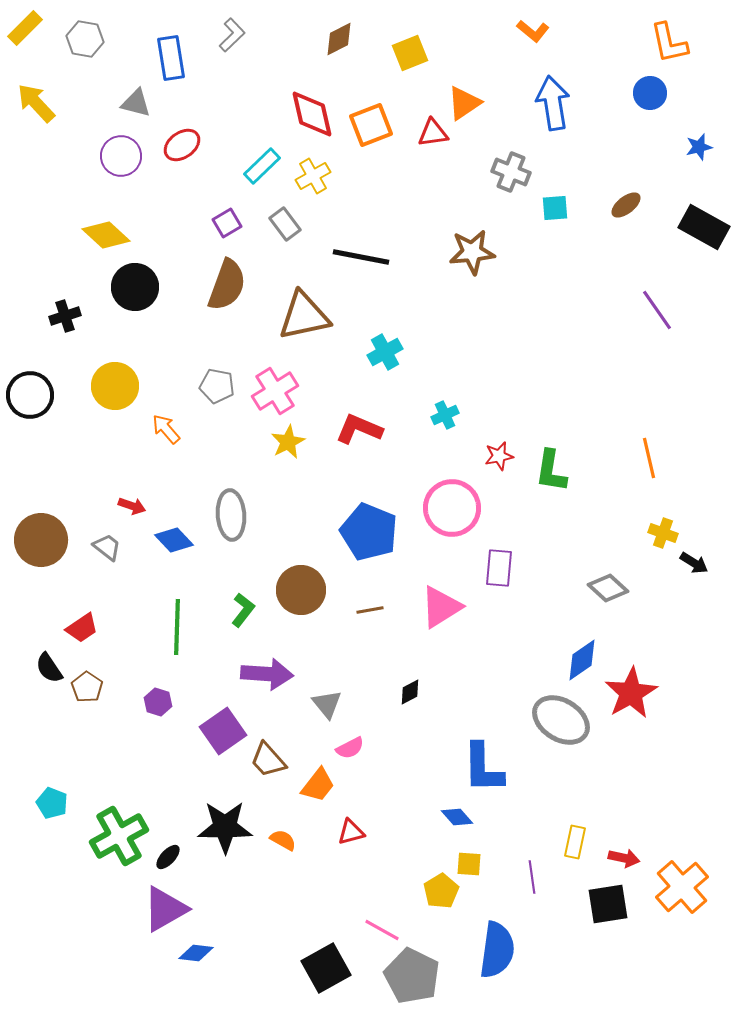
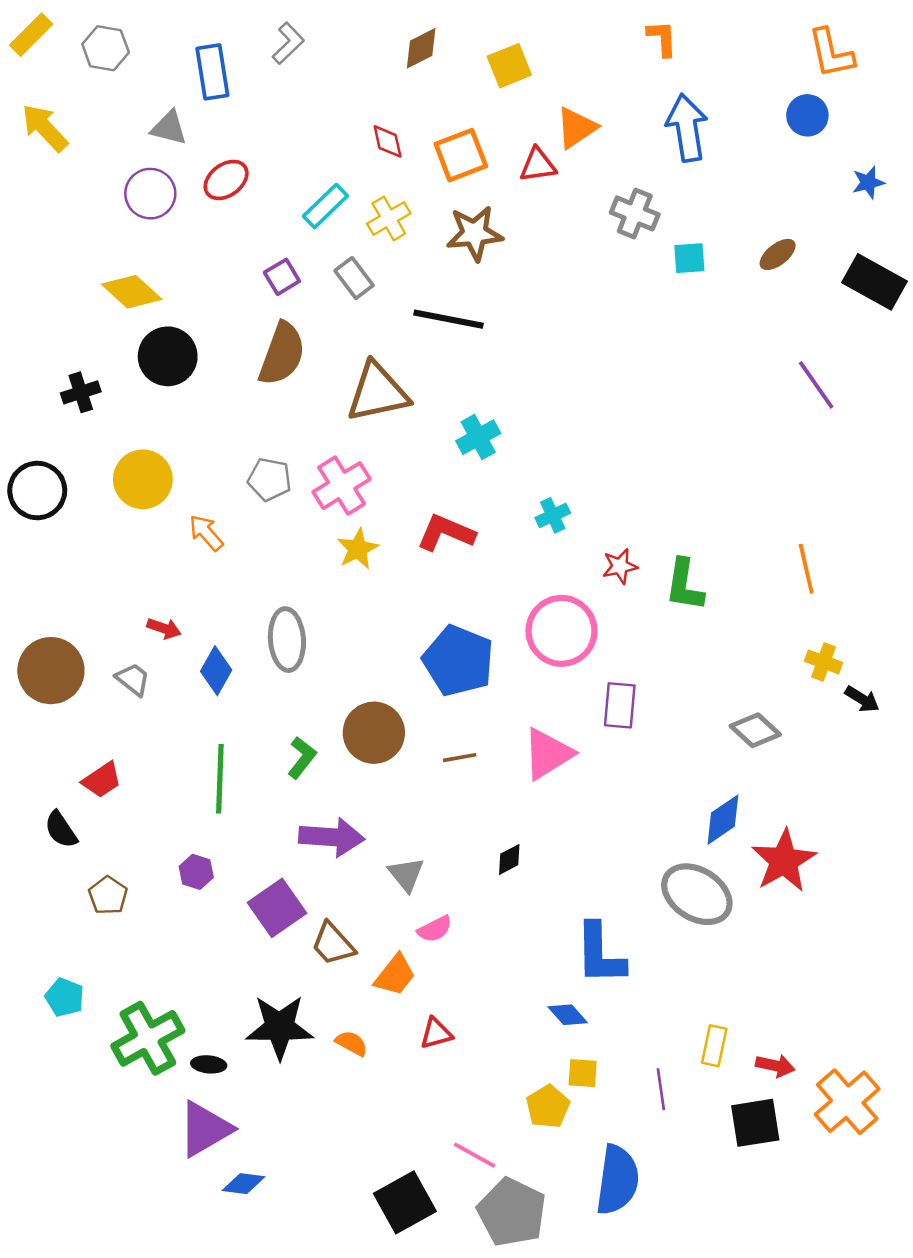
orange L-shape: (533, 31) -> (662, 38), turned -132
red diamond: (312, 114) -> (388, 141), size x0.6
brown star: (472, 252) -> (475, 233), moved
blue diamond: (174, 540) -> (216, 671), turned 72
brown pentagon: (87, 687) -> (108, 895), moved
black ellipse: (168, 857) -> (209, 1064), turned 52

